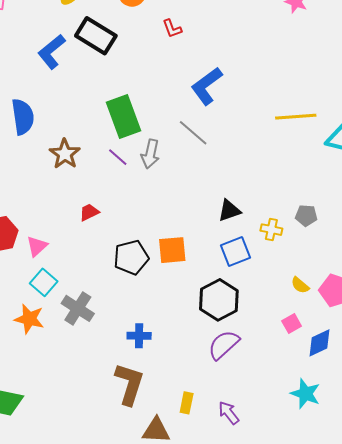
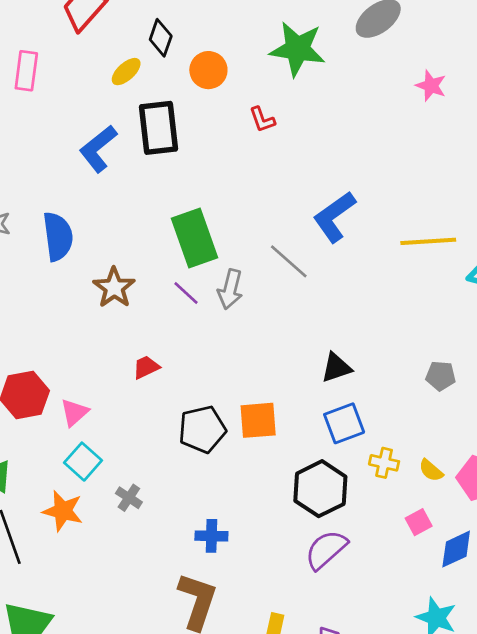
black rectangle: (96, 36) -> (158, 128), turned 51
blue L-shape: (207, 86) -> (334, 217), moved
yellow cross: (271, 230) -> (384, 463), moved
gray cross: (78, 308) -> (129, 498), size x0.6

